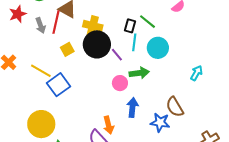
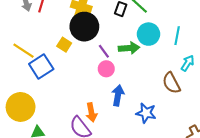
cyan line: (134, 42) -> (177, 36), moved
yellow square: (67, 49) -> (64, 45), moved, turned -32
purple line: (117, 55) -> (104, 51), moved
green arrow: (139, 73) -> (129, 48), moved
brown semicircle: (175, 107) -> (171, 83), moved

